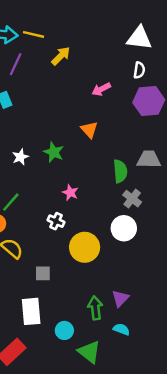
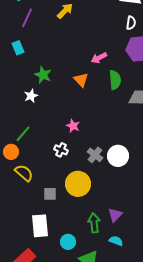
pink arrow: (101, 89) -> (99, 58), moved
orange triangle: (89, 130) -> (81, 80), moved
green star: (54, 152) -> (43, 75), moved
green semicircle: (120, 171) -> (115, 80), moved
gray cross: (132, 199) -> (95, 155), moved
yellow circle: (85, 247) -> (78, 184), moved

